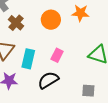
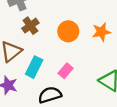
orange star: (80, 13) -> (101, 32), turned -30

